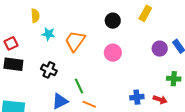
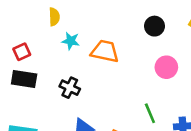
orange trapezoid: (75, 41) -> (105, 51), turned 65
pink circle: (113, 53) -> (166, 67), moved
green line: (79, 86) -> (150, 113), moved

